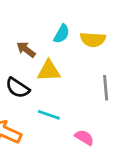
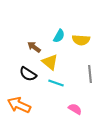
yellow triangle: (49, 71) -> (50, 62), turned 42
cyan line: (49, 115) -> (56, 83), moved

